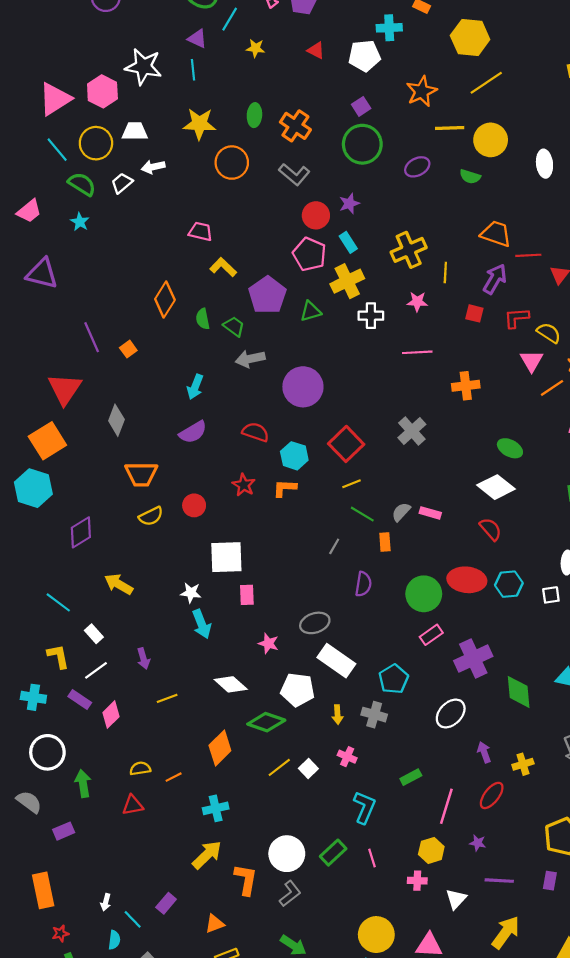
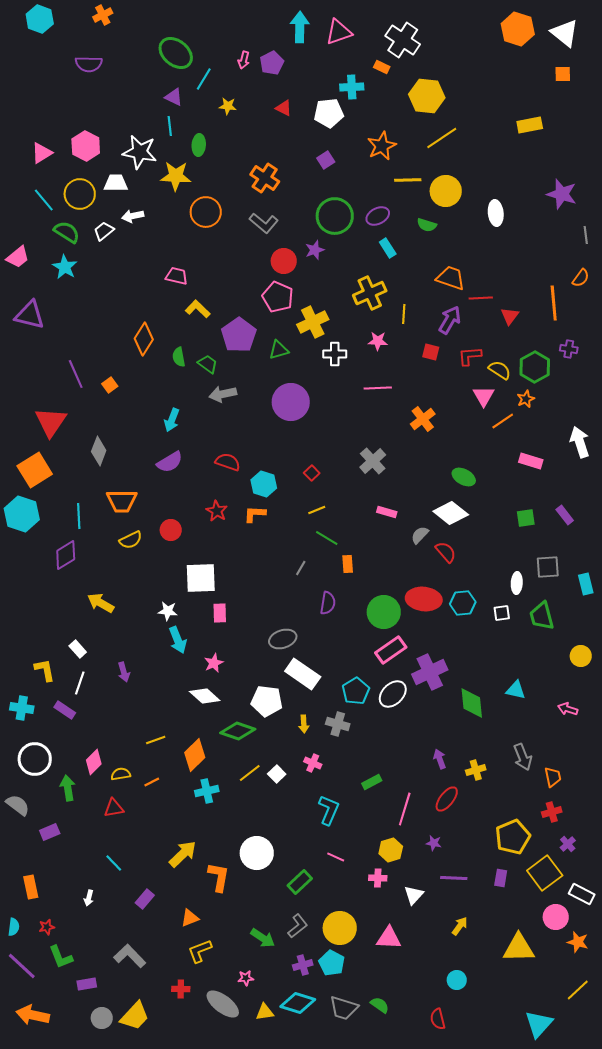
white star: (143, 67) -> (140, 152), moved
pink triangle: (55, 99) -> (42, 153), size x0.7
green ellipse: (254, 115) -> (199, 145), moved
green circle: (362, 144) -> (335, 216), moved
cyan star: (80, 222) -> (65, 267), size x1.4
cyan rectangle: (348, 242) -> (388, 248), moved
orange cross: (466, 386) -> (423, 419), turned -30
purple circle: (303, 387) -> (291, 402), moved
red square: (346, 444) -> (312, 473), size x0.5
gray semicircle: (401, 512) -> (420, 535), moved
pink rectangle: (430, 513) -> (387, 512), moved
cyan line: (58, 602) -> (79, 516), moved, turned 50
pink rectangle: (431, 635) -> (391, 650), size x1.4
pink star: (268, 643) -> (214, 663), moved, turned 30
white line: (96, 670) -> (80, 683), turned -35
yellow line: (167, 698) -> (156, 740), moved
white ellipse: (451, 713) -> (393, 694), moved
pink diamond: (111, 715) -> (94, 762), moved
cyan cross: (216, 808) -> (207, 791), moved
green rectangle: (333, 853) -> (300, 882), moved
pink line: (372, 858) -> (336, 857), turned -48
orange rectangle: (43, 890) -> (31, 887), size x0.7
gray L-shape: (290, 894) -> (298, 926), moved
cyan line: (133, 919) -> (114, 863), moved
yellow arrow: (506, 932) -> (460, 926), size x0.6
cyan semicircle: (114, 940) -> (14, 927), moved

